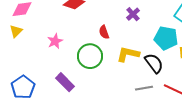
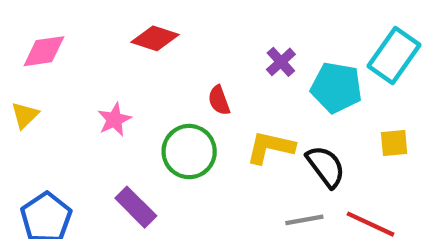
yellow triangle: (16, 31) -> (25, 115), moved
cyan pentagon: (166, 38) -> (336, 88), moved

